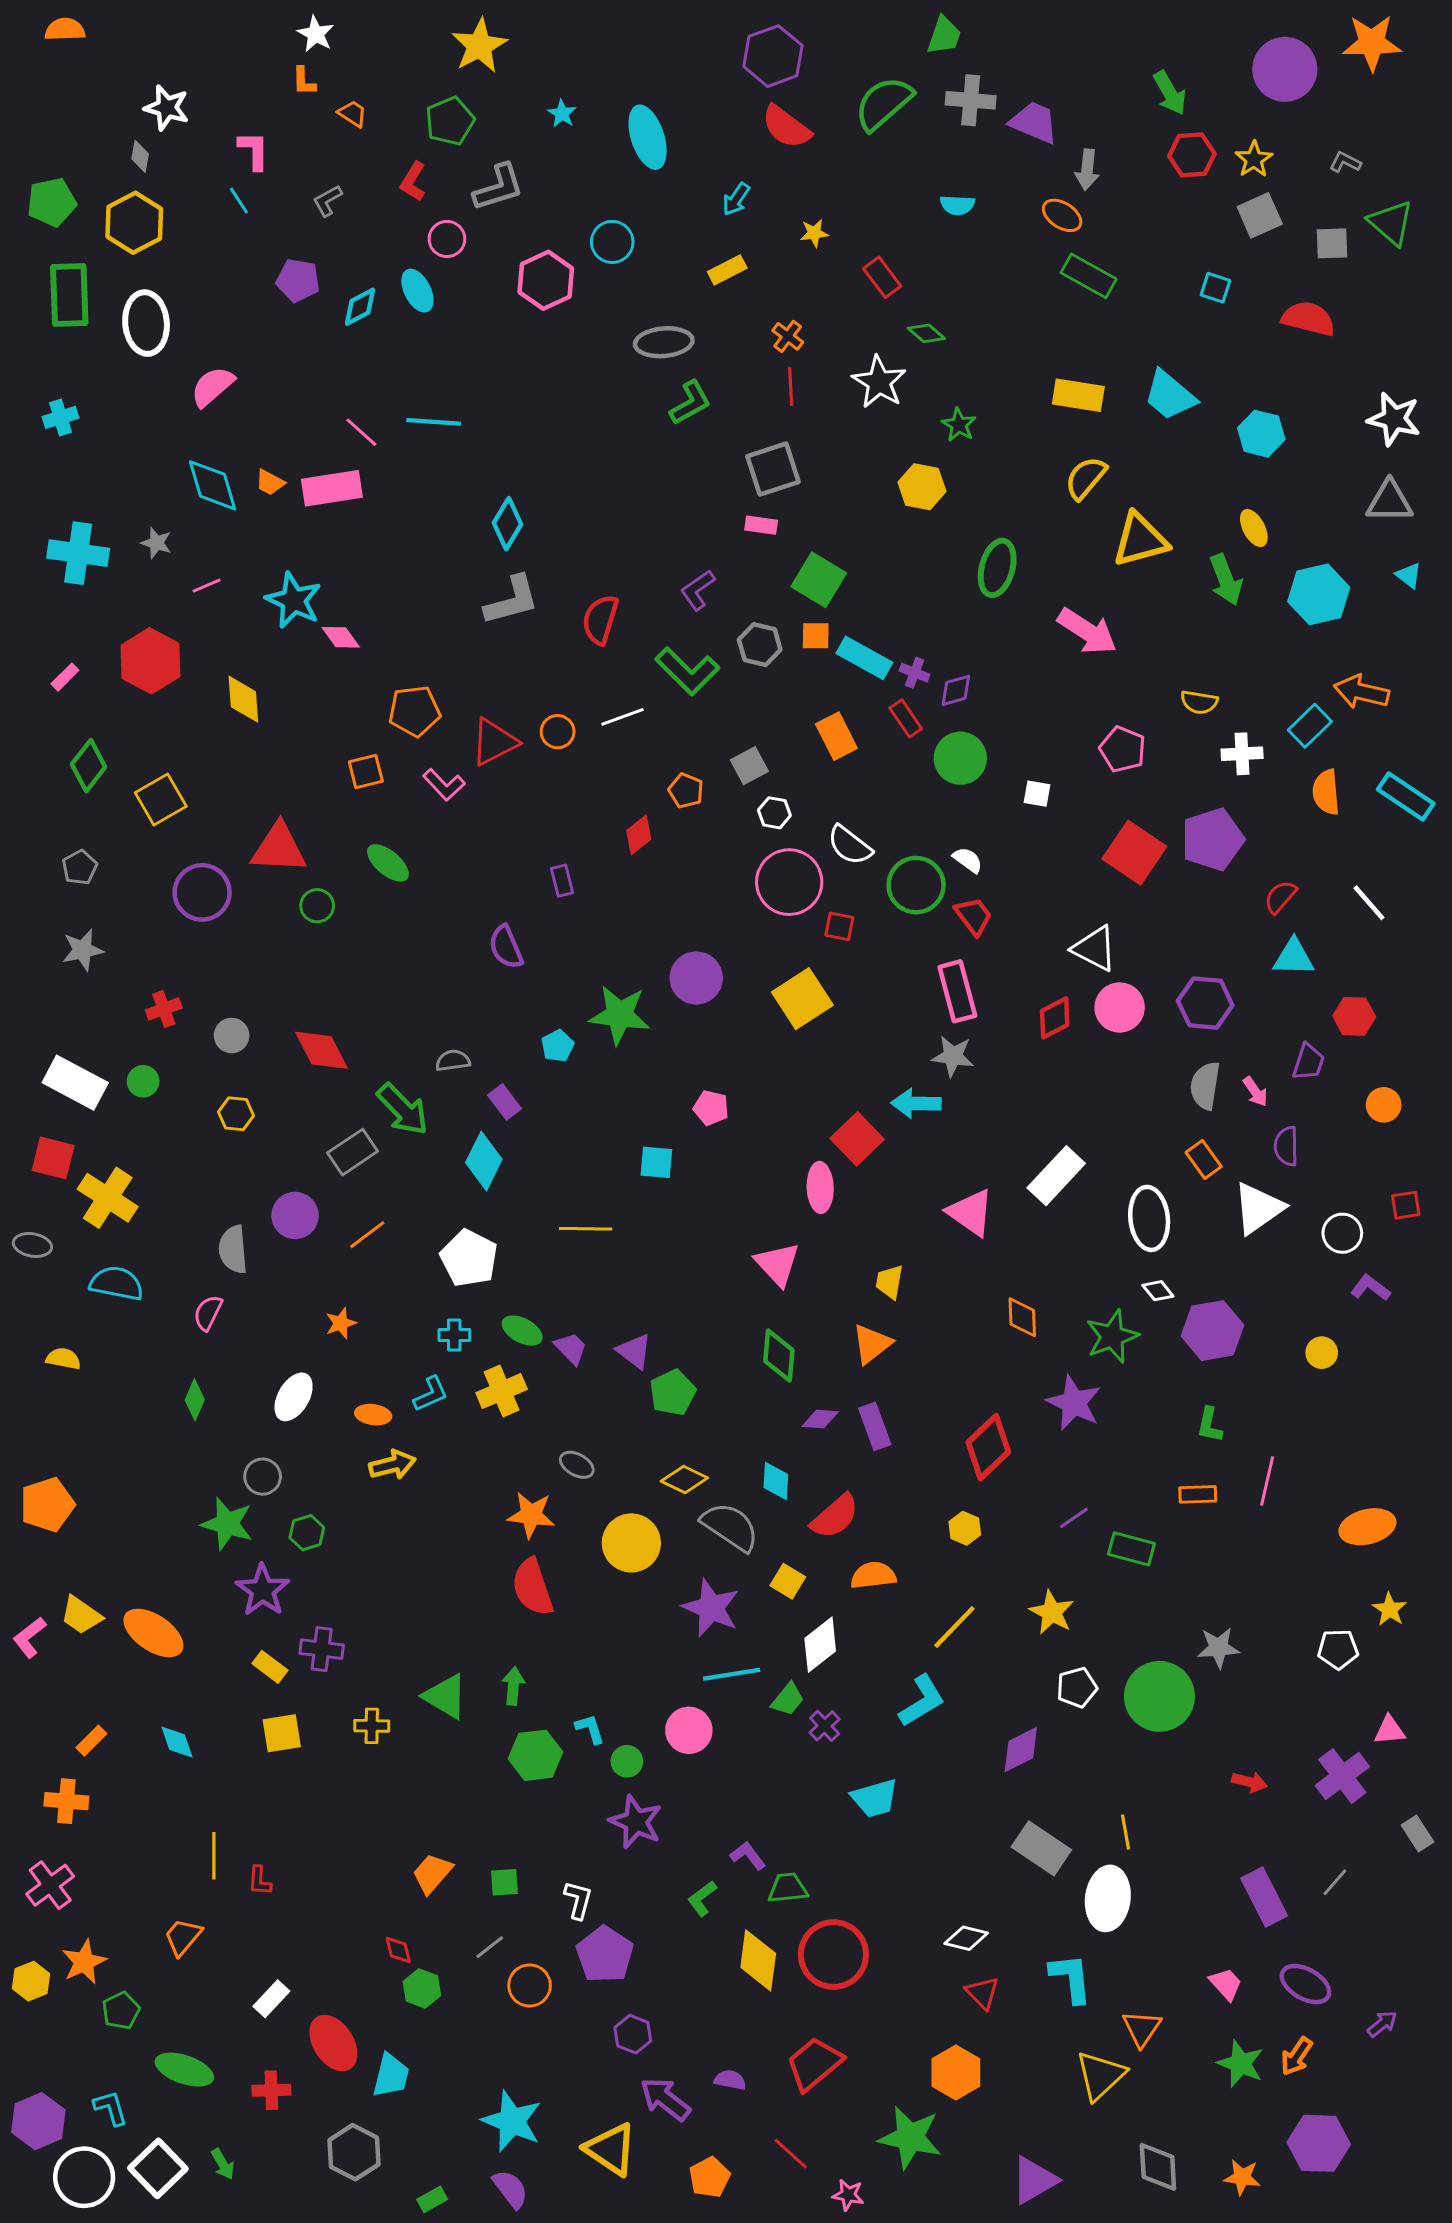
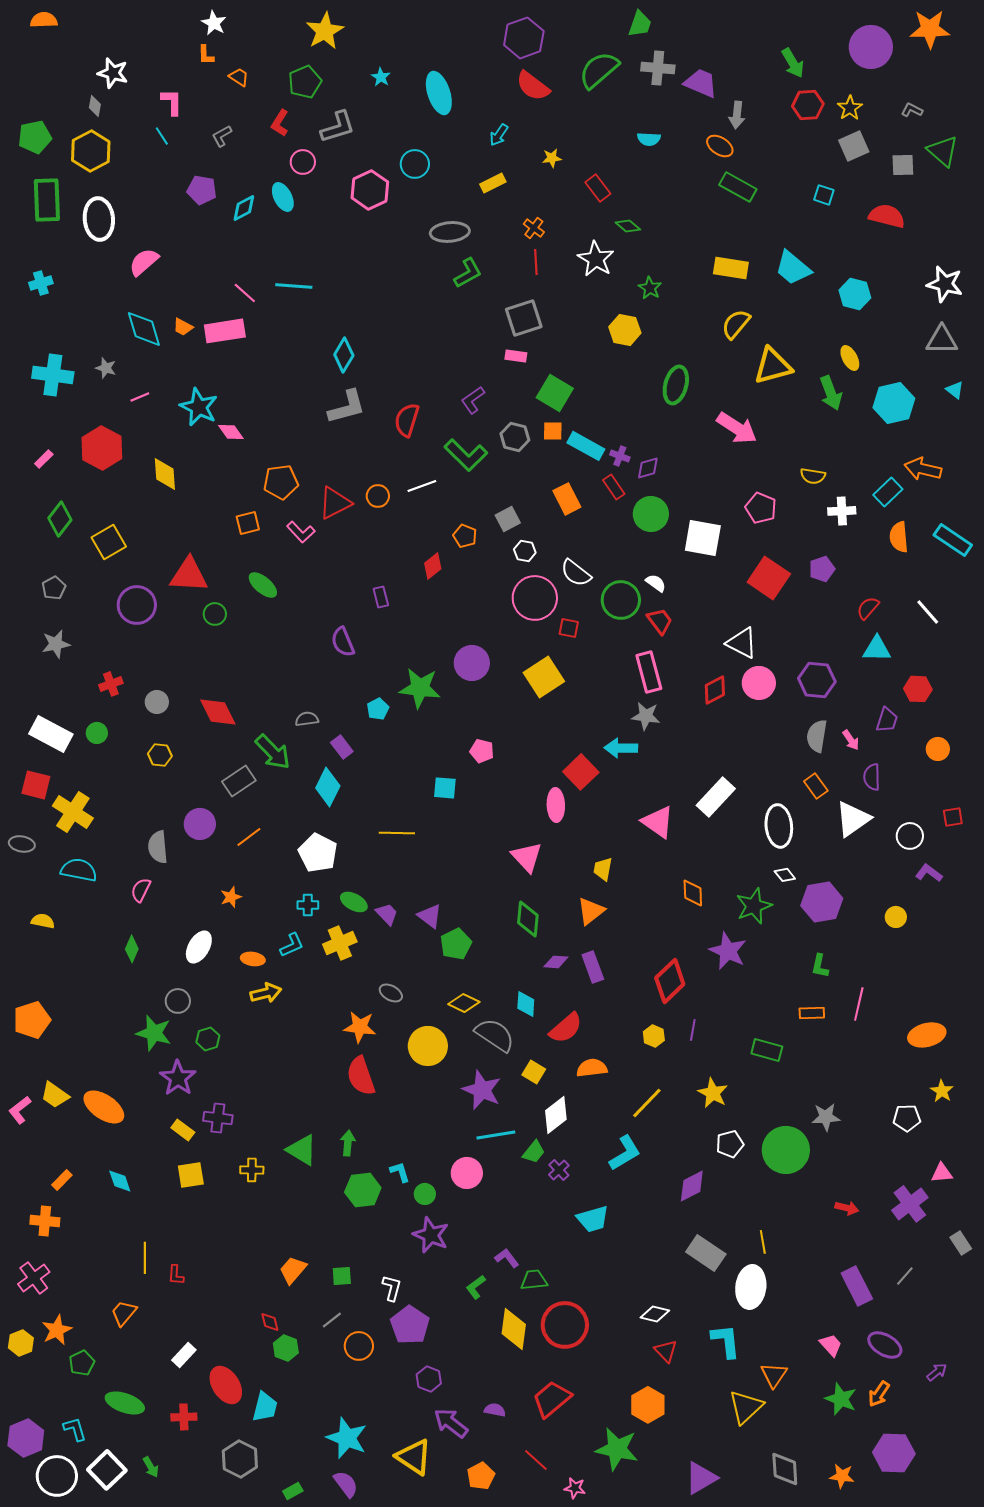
white square: (1037, 794) -> (703, 538), size x2.0
purple pentagon: (1213, 839) -> (822, 569), size x0.6
purple line: (1074, 1518) -> (693, 1030), moved, turned -45

